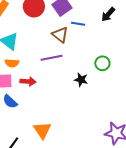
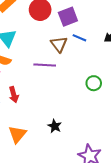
black star: (81, 80) -> (55, 126), moved
red arrow: (28, 81) -> (14, 95), moved, turned 56

